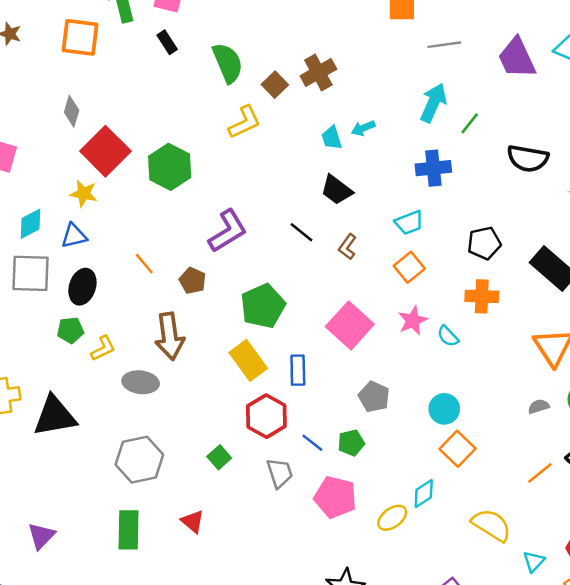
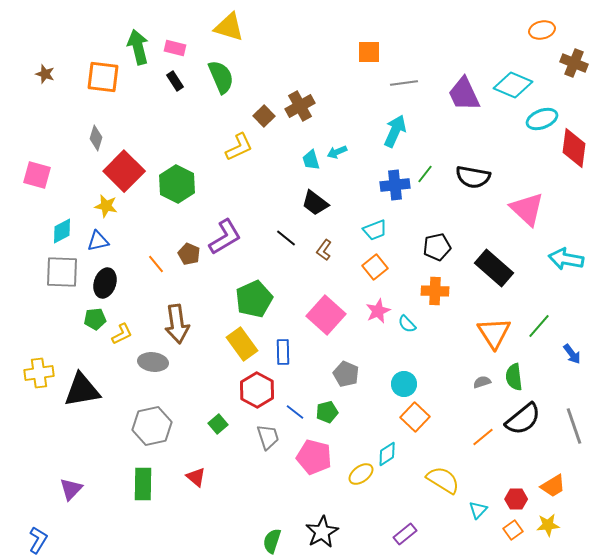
green semicircle: (228, 63) -> (221, 77), moved
green line: (470, 123) -> (425, 174), moved
brown pentagon: (193, 281) -> (189, 254), moved

